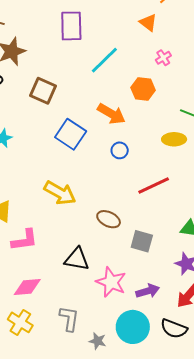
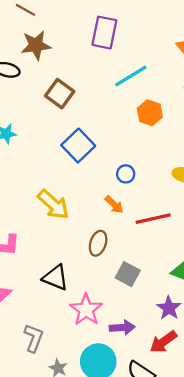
orange hexagon: (143, 89) -> (150, 113), moved
orange arrow: (111, 114) -> (114, 205), moved, size x0.7
brown ellipse: (109, 219) -> (98, 243), turned 70

